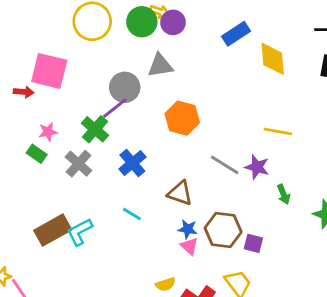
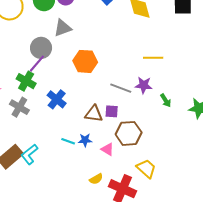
cyan line: (132, 214) -> (68, 141), moved
blue star: (188, 229) -> (85, 140), moved
purple square: (253, 243) -> (112, 111), moved

